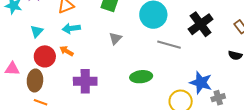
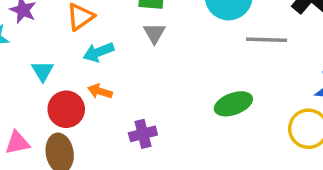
gray triangle: (115, 38) -> (154, 33), moved
purple cross: (85, 81) -> (143, 134), size x0.7

